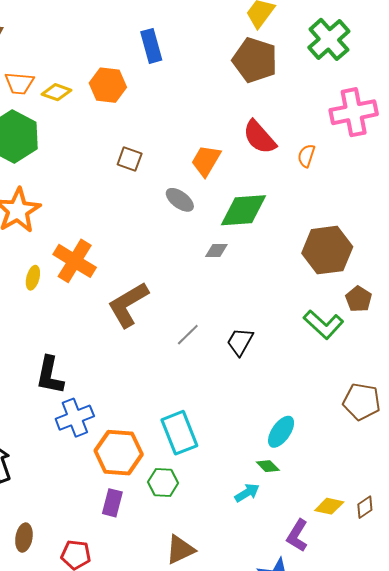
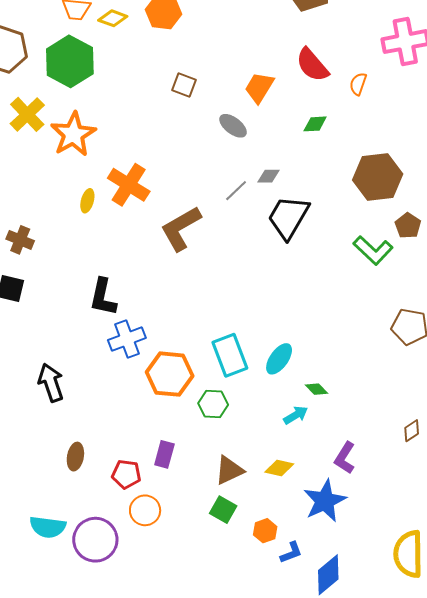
green diamond: (243, 210) -> (315, 124), moved, size x0.5
gray line: (188, 335) -> (236, 191), moved
black trapezoid: (240, 342) -> (288, 217), moved, size x1.6
cyan ellipse: (281, 432) -> (279, 359), moved
purple rectangle: (112, 503) -> (164, 454), moved
yellow diamond: (329, 506) -> (279, 468), moved

